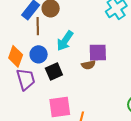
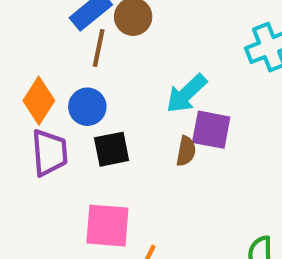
cyan arrow: (65, 41) -> (186, 94), moved
brown semicircle: (88, 65) -> (186, 151), turned -80

